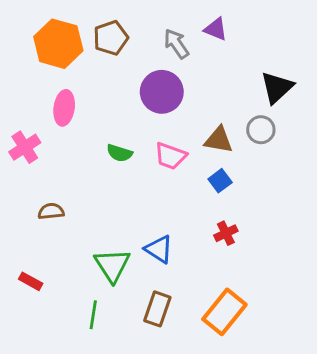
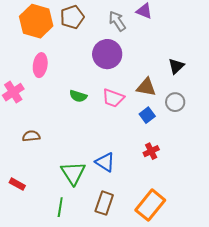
black triangle: (277, 87) -> (176, 66), moved, size x0.7
gray circle: (261, 130) -> (175, 102), moved

